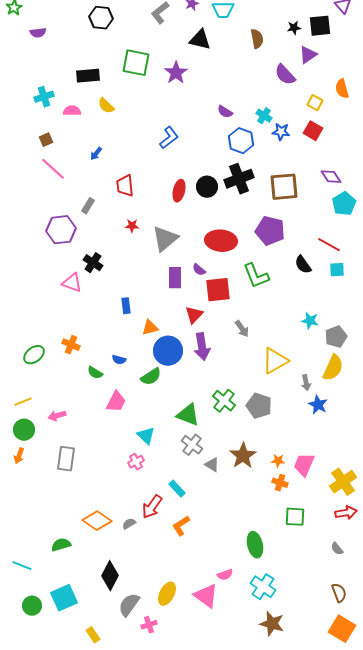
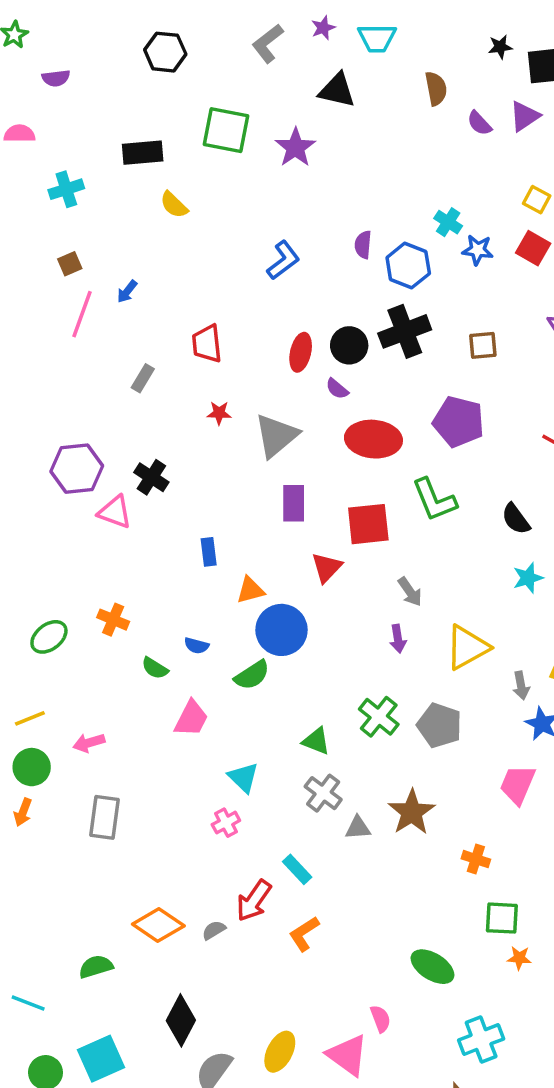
black star: (294, 28) -> (500, 47), moved
purple semicircle: (285, 75) -> (479, 123), moved, size x0.7
pink semicircle: (72, 111) -> (19, 134), moved
purple semicircle: (225, 112) -> (363, 245), moved, turned 63
blue arrow: (96, 154) -> (127, 292), moved
pink line: (53, 169) -> (82, 314), turned 68
brown square: (284, 187) -> (483, 345), size x0.6
purple hexagon: (61, 230) -> (77, 469), moved
black semicircle: (303, 265) -> (516, 519), moved
purple semicircle: (199, 270) -> (337, 389), moved
cyan star: (310, 321) -> (528, 578), turned -30
purple arrow: (202, 347) -> (398, 639), moved, size x0.6
green triangle: (188, 415) -> (316, 741), size x0.7
orange star: (278, 461) -> (519, 958), moved
gray triangle: (212, 465) -> (358, 828), turned -35
pink trapezoid: (304, 465) -> (518, 784), moved
green ellipse: (255, 545) -> (432, 967), turned -45
pink semicircle: (225, 575) -> (380, 1019), turned -91
cyan cross: (263, 587) -> (481, 1040), moved, turned 35

